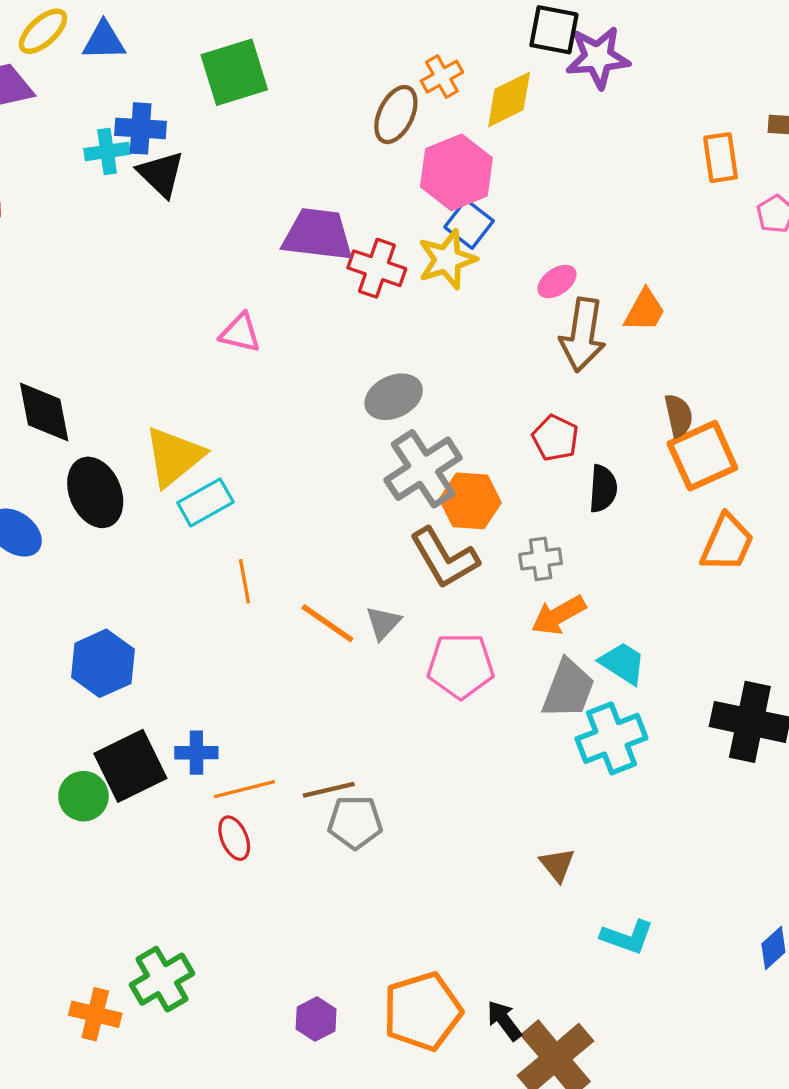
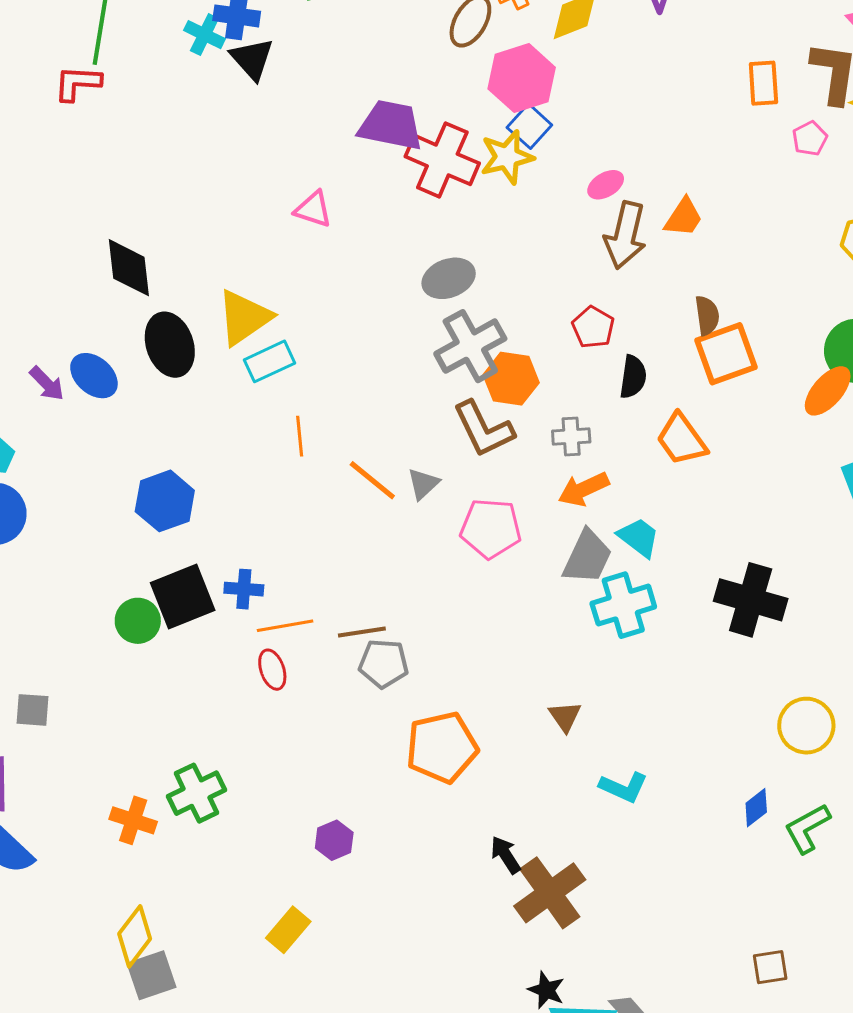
cyan cross: (107, 151) -> (204, 35), turned 30
red cross: (377, 268) -> (442, 160), size x1.4
orange trapezoid: (727, 543) -> (682, 439), moved, turned 116
orange pentagon: (422, 1011) -> (442, 747), moved

